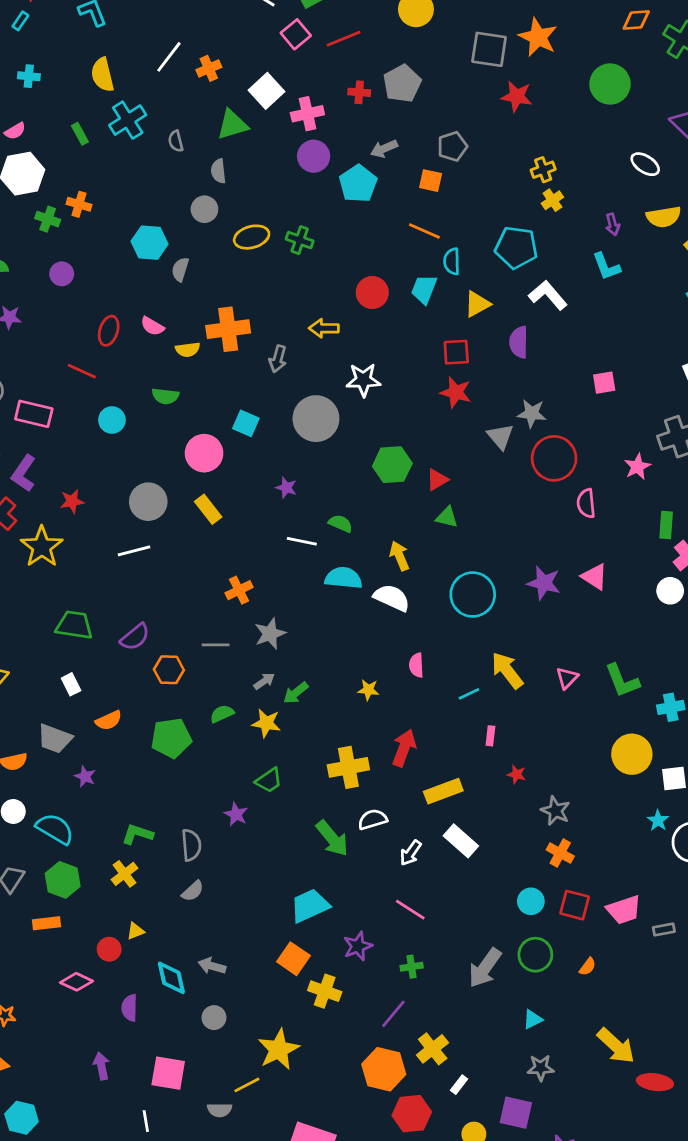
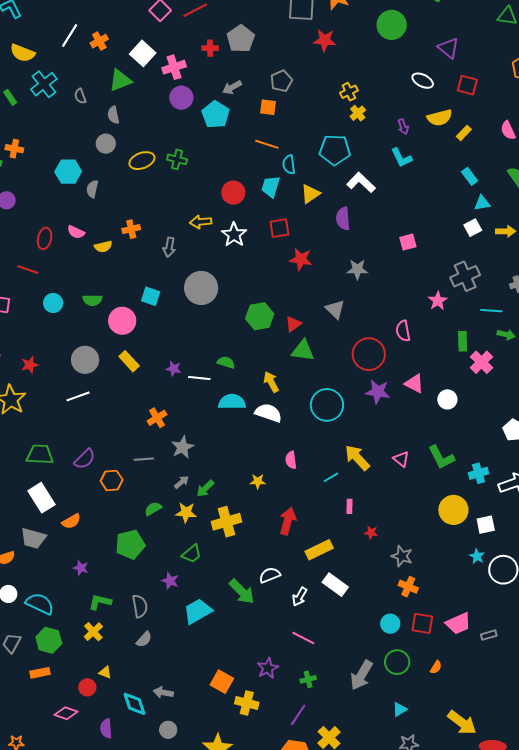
yellow semicircle: (103, 75) -> (23, 53), turned -50
orange cross: (228, 329) -> (131, 229), size x0.6
red square: (456, 352) -> (279, 228), moved
white star: (363, 380) -> (234, 235), moved, turned -30
green semicircle: (165, 396) -> (92, 300), moved
gray triangle: (500, 436) -> (335, 309), moved
red circle: (554, 458) -> (369, 354), moved
purple star: (286, 488) -> (174, 369), moved
green triangle: (447, 517) -> (303, 351), size x1.4
white circle: (670, 591) -> (447, 399), moved
pink triangle: (567, 678) -> (401, 459), turned -30
white rectangle: (71, 684) -> (42, 498), size x1.8
green pentagon: (171, 738) -> (130, 545), moved
yellow cross: (348, 767) -> (226, 522), moved
purple star: (85, 776) -> (81, 568), moved
cyan trapezoid: (310, 906) -> (198, 611), moved
yellow triangle: (135, 931) -> (105, 672), turned 48

